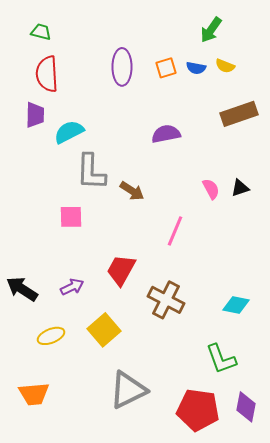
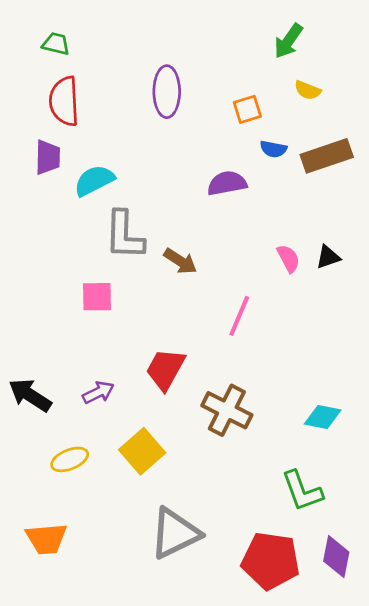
orange square: (166, 68) -> (247, 109), moved
blue semicircle: (196, 68) -> (273, 149), moved

